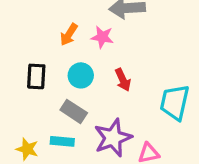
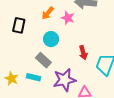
black rectangle: (36, 76) -> (19, 25), moved
red arrow: (123, 80) -> (83, 53), moved

